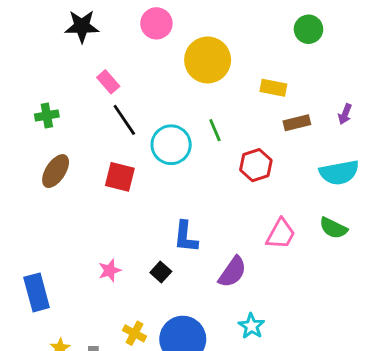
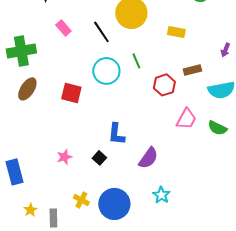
green cross: (47, 115) -> (21, 51), size x1.8
black line: (124, 120) -> (101, 32), moved
brown rectangle: (297, 123) -> (192, 70), moved
pink trapezoid: (281, 234) -> (186, 119), moved

